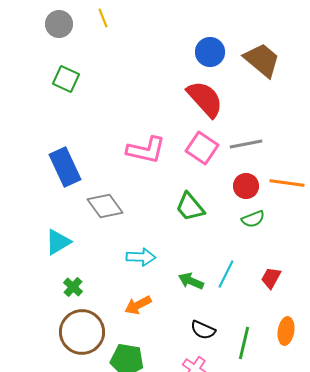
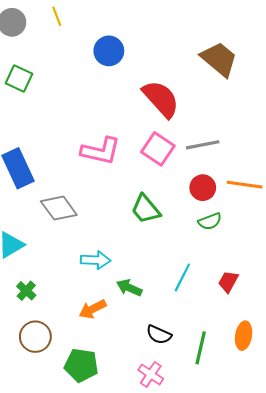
blue circle: (210, 52) -> (109, 51), moved
green arrow: (191, 281) -> (129, 288), moved
brown circle: (82, 332) -> (35, 337), size x0.7

